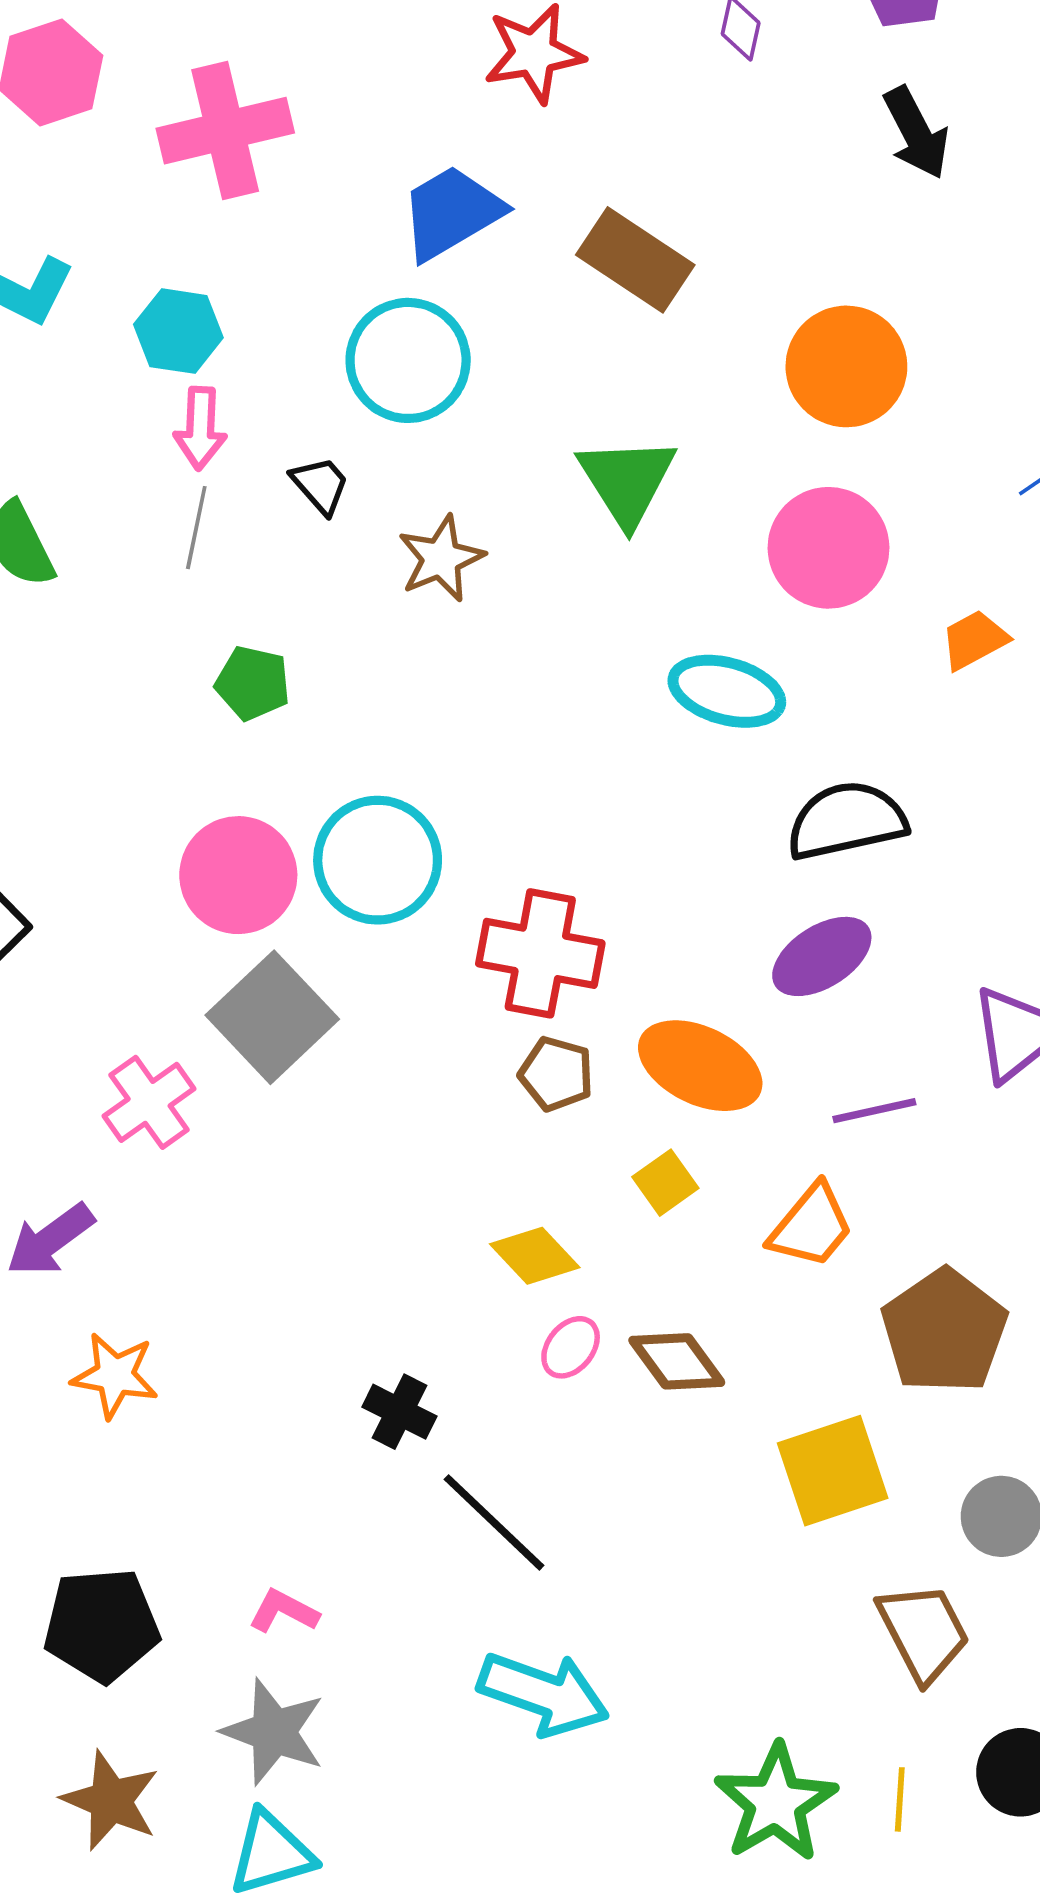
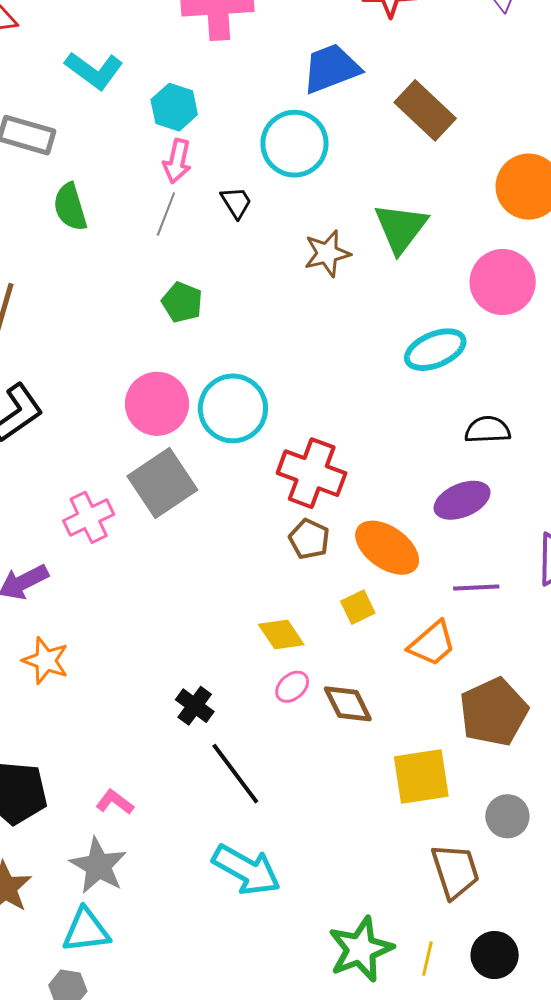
brown star: (441, 558) -> (327, 253), moved
cyan ellipse: (727, 691) -> (435, 350), turned -48
black semicircle: (846, 821) -> (488, 430), size x0.7

